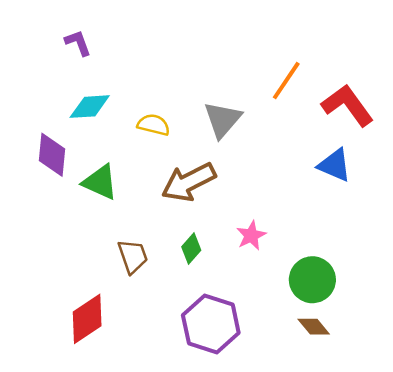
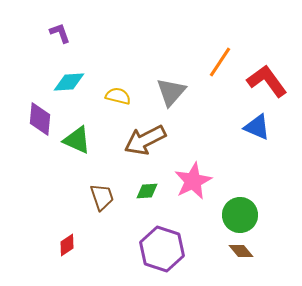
pink star: (251, 235) -> (193, 181), size x1.6
green diamond: (191, 248) -> (147, 191), turned 45
red diamond: (87, 319) -> (67, 245), size x0.6

